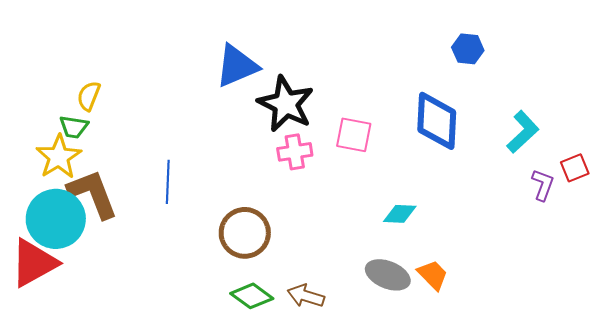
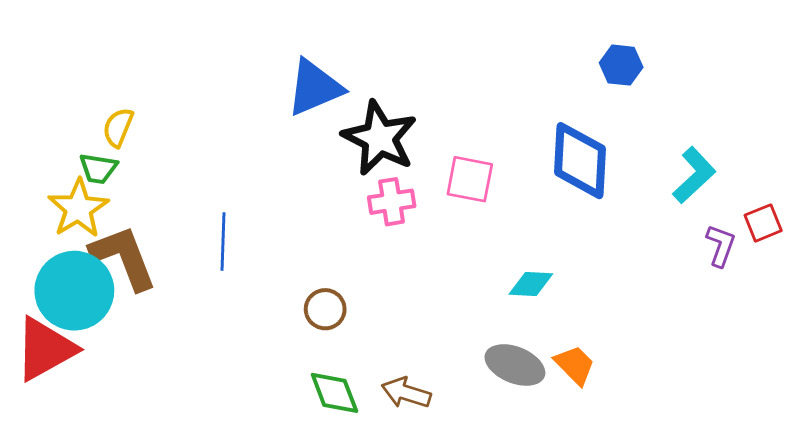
brown circle: (245, 233) -> (325, 309), size x0.6
green diamond: (252, 296) -> (334, 393), turned 33

